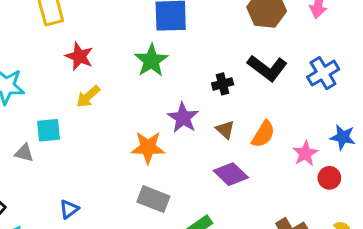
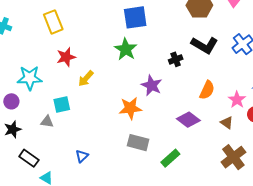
red star: (79, 56) -> (66, 57), moved, turned -30
brown triangle: (225, 130) -> (227, 123), moved

